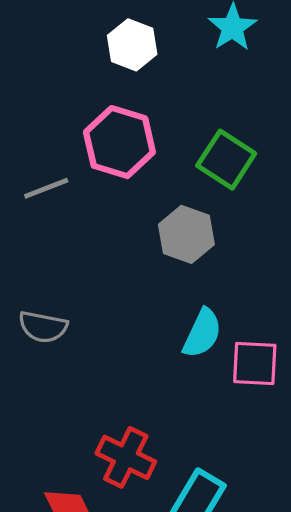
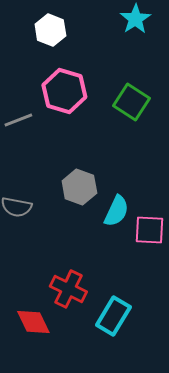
white hexagon: (132, 45) -> (50, 30), moved
gray hexagon: (186, 234) -> (79, 187), moved

